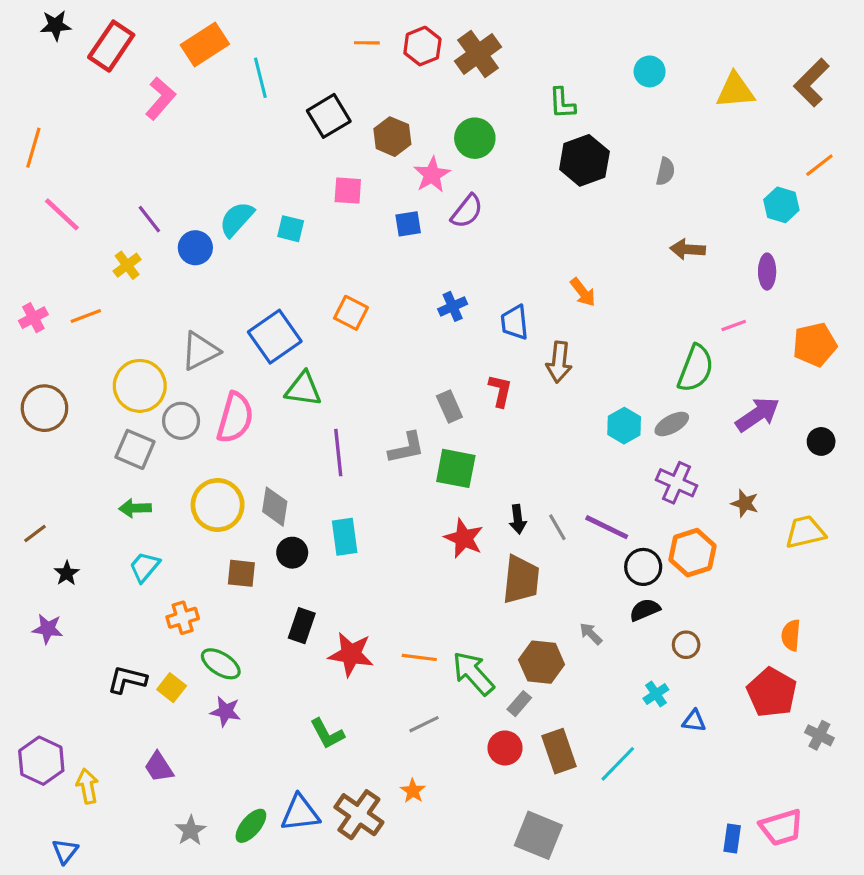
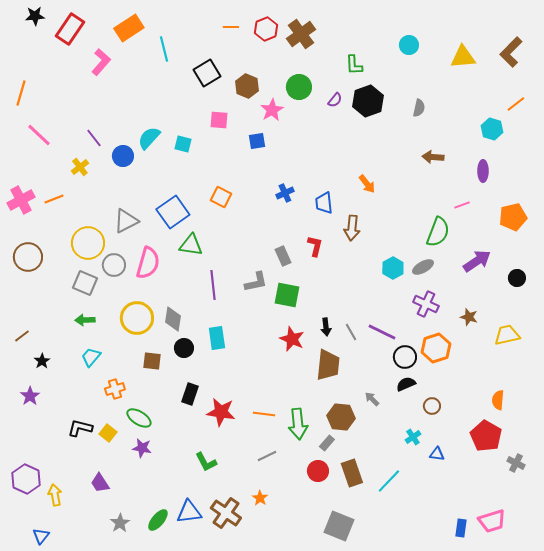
purple semicircle: (467, 211) -> (335, 100), moved, size x0.7
pink cross: (33, 318) -> (21, 200), size x1.5
purple star: (48, 629) -> (30, 396), turned 30
green arrow: (473, 673) -> (298, 424), turned -144

